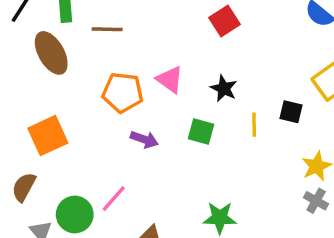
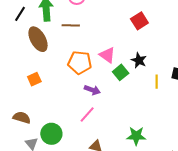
green square: (201, 131) -> (121, 72), moved, turned 35
orange square: (48, 136) -> (34, 79), moved, size x0.6
brown semicircle: (24, 187) -> (22, 118), turned 78
pink line: (114, 198) -> (87, 114), moved

